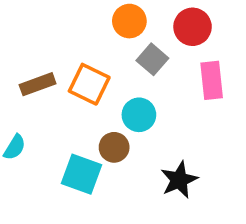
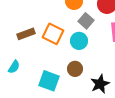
cyan circle: (139, 115) -> (79, 41), moved
brown circle: (114, 147) -> (75, 69), moved

